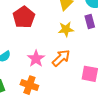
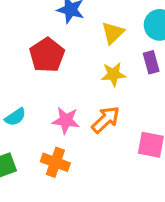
pink star: (36, 59) -> (66, 120), turned -30

